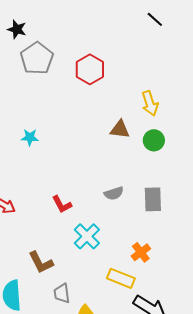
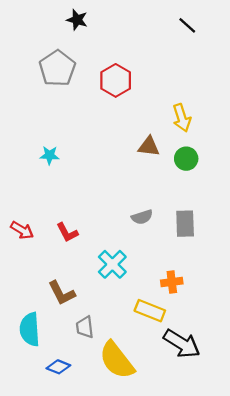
black star: (17, 29) -> (77, 20), moved
red L-shape: (62, 204) -> (67, 232), moved
orange cross: (141, 252) -> (172, 282), turned 30

